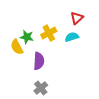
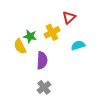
red triangle: (77, 18) -> (69, 17), moved
cyan semicircle: (72, 37) -> (78, 45), moved

